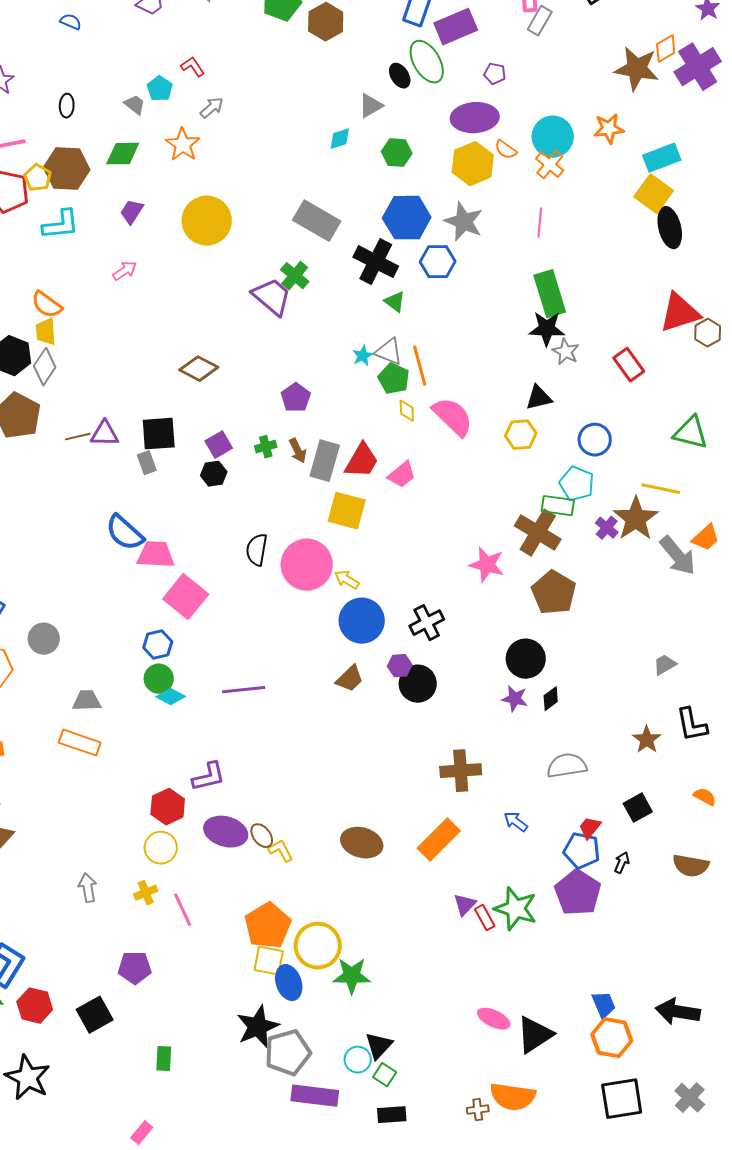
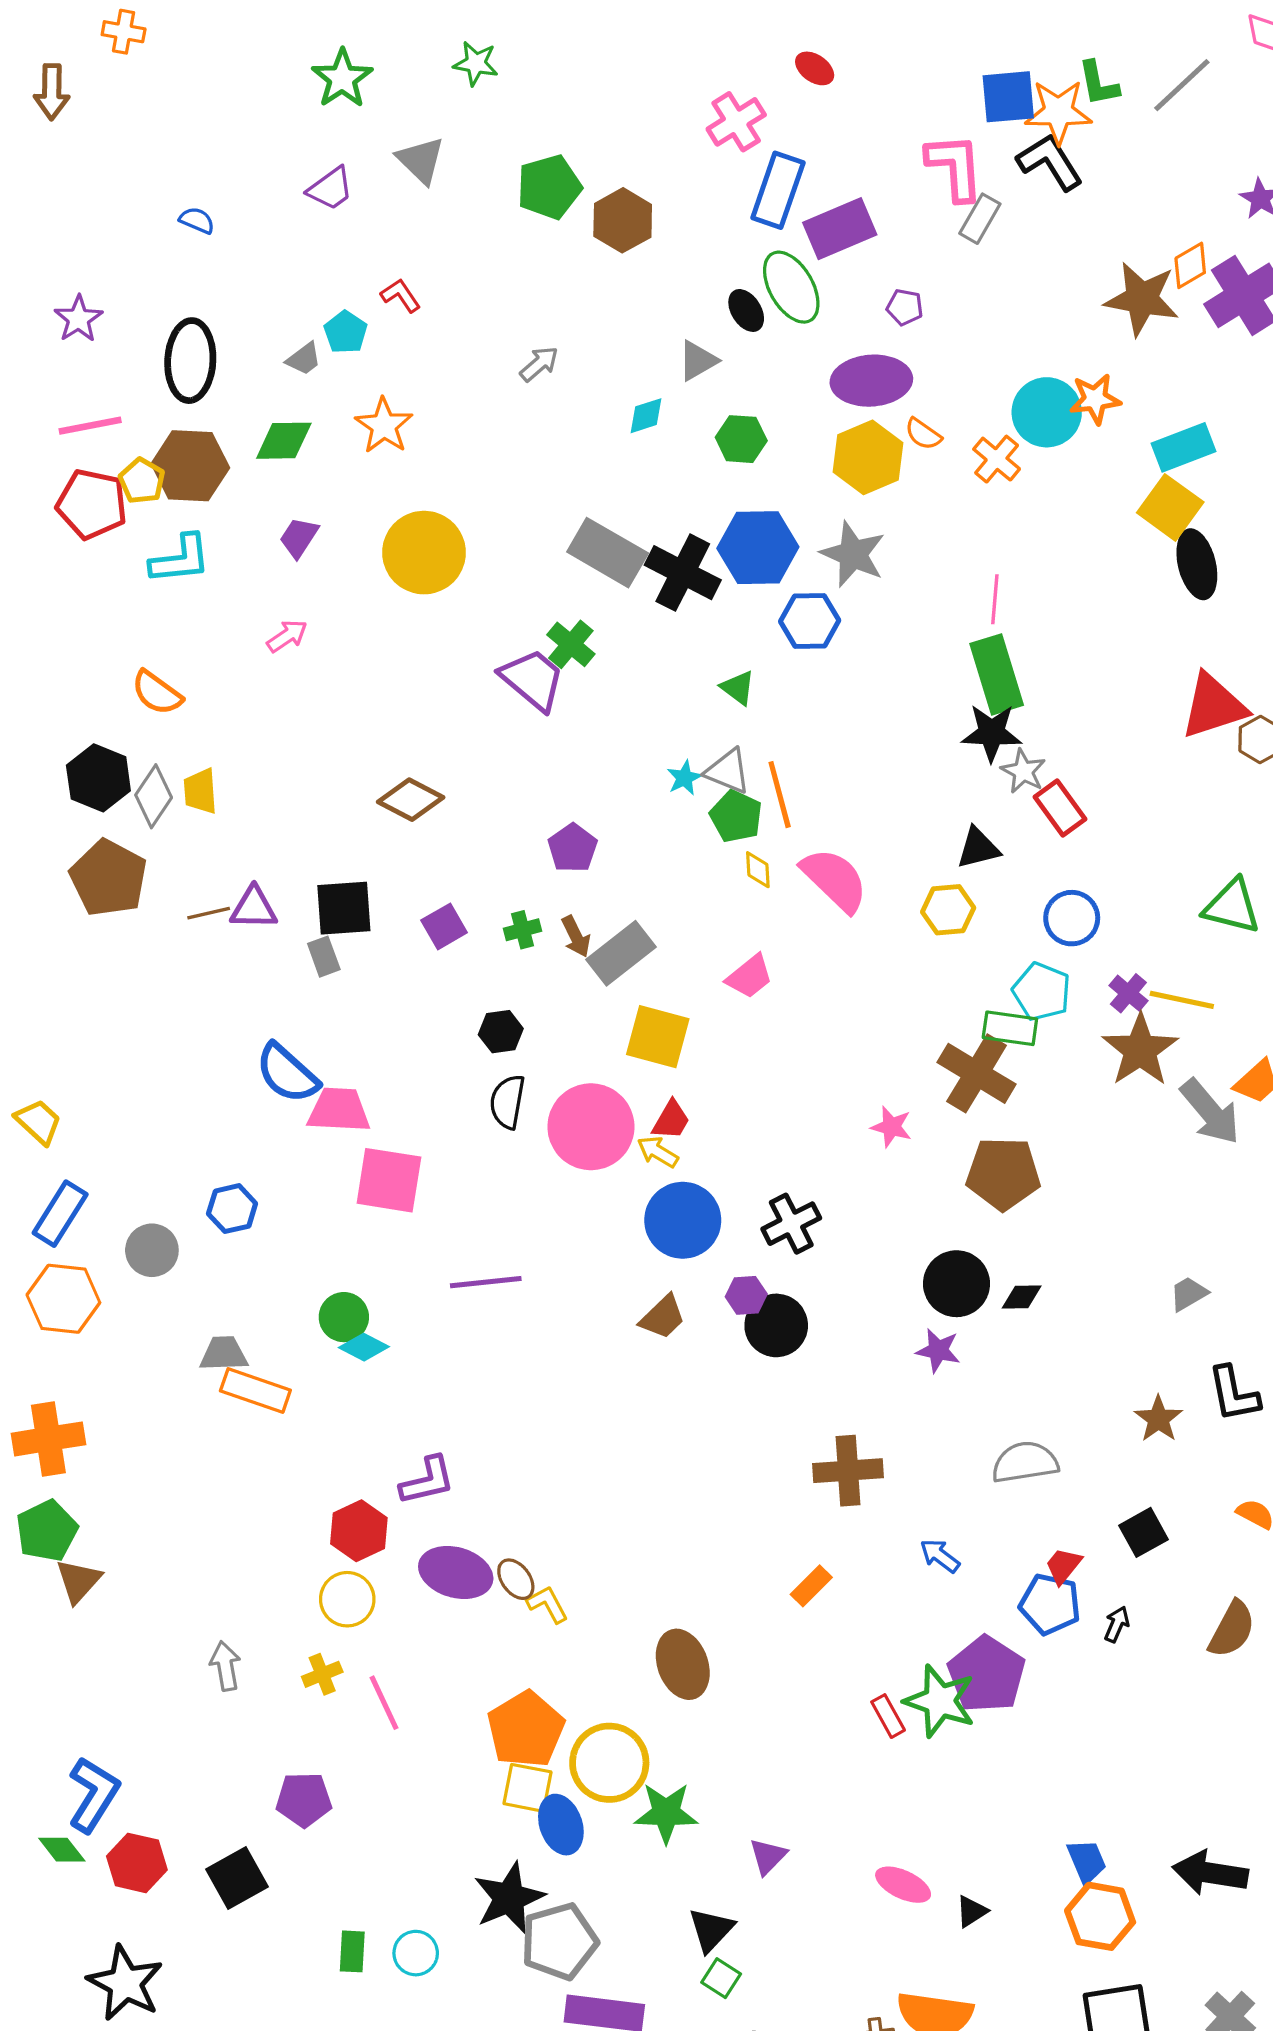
gray trapezoid: (135, 105) -> (304, 359), turned 105
black ellipse: (67, 106) -> (190, 361), size x2.0
gray arrow: (212, 108) -> (539, 364), moved
cyan circle: (553, 137) -> (1047, 412), moved
pink line: (540, 223) -> (995, 599), moved
black cross: (376, 262) -> (683, 573), moved
yellow trapezoid: (46, 332) -> (200, 791), moved
red rectangle: (629, 365) -> (1060, 808), moved
gray rectangle: (325, 461) -> (621, 953), turned 36
red trapezoid: (362, 461) -> (671, 1120), moved, size x0.7
black hexagon: (214, 474) -> (501, 1032), moved
purple cross: (607, 528) -> (1128, 993), moved
pink star: (487, 565) -> (891, 1127), size x0.7
brown pentagon: (554, 593) -> (1003, 1174), turned -30
pink square: (186, 597) -> (389, 1180), turned -30
blue hexagon: (158, 645) -> (232, 1209), moved
purple line: (244, 690) -> (486, 1282), moved
black diamond: (551, 699) -> (1022, 1297), moved, turned 35
orange rectangle: (80, 743) -> (255, 1391), moved
orange rectangle: (439, 840) -> (811, 1586), size x0.6
brown ellipse: (362, 843) -> (683, 1664), moved, turned 54
brown semicircle: (691, 866) -> (1232, 1629), turned -72
purple pentagon: (578, 893) -> (987, 1674), moved
purple triangle: (465, 905) -> (768, 1856), moved
black triangle: (535, 1035) -> (972, 1911), size x0.5
cyan circle: (358, 1060) -> (416, 1953), moved

